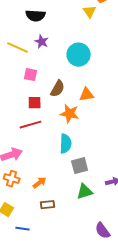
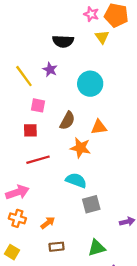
black semicircle: (36, 16) -> (63, 41), moved
yellow line: (18, 48) -> (24, 76), turned 30
red square: (35, 103) -> (30, 130), moved
cyan semicircle: (66, 144) -> (76, 180), turned -72
green triangle: (85, 192) -> (97, 248), moved

